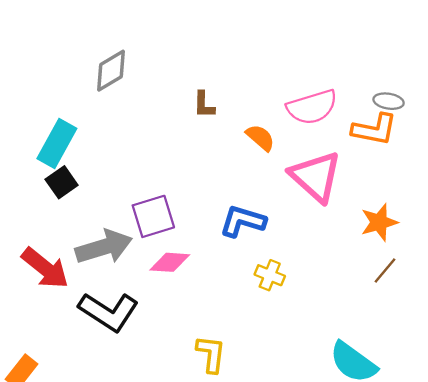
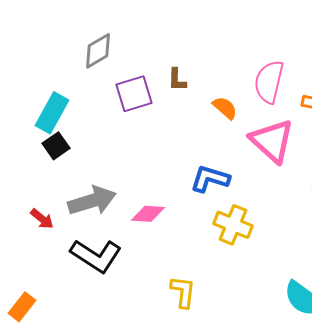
pink semicircle: (312, 107) -> (269, 82), turned 120
purple square: (153, 216) -> (134, 94), moved
red arrow: (45, 268) -> (42, 219), size x0.6
yellow cross: (270, 275) -> (233, 225), size x1.5

